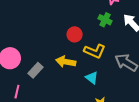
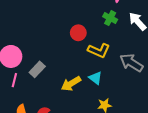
yellow arrow: (66, 62) -> (71, 84), moved, turned -42
pink line: (17, 92) -> (14, 80), moved

